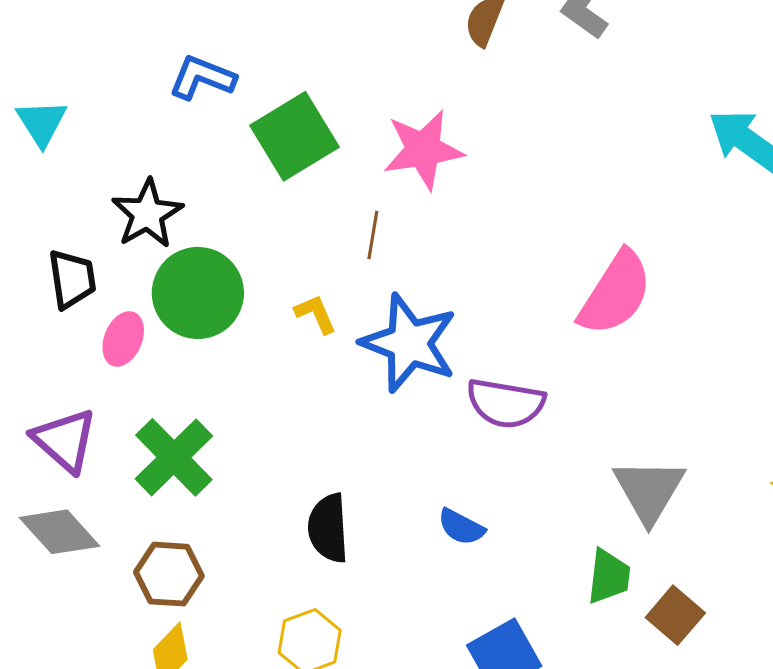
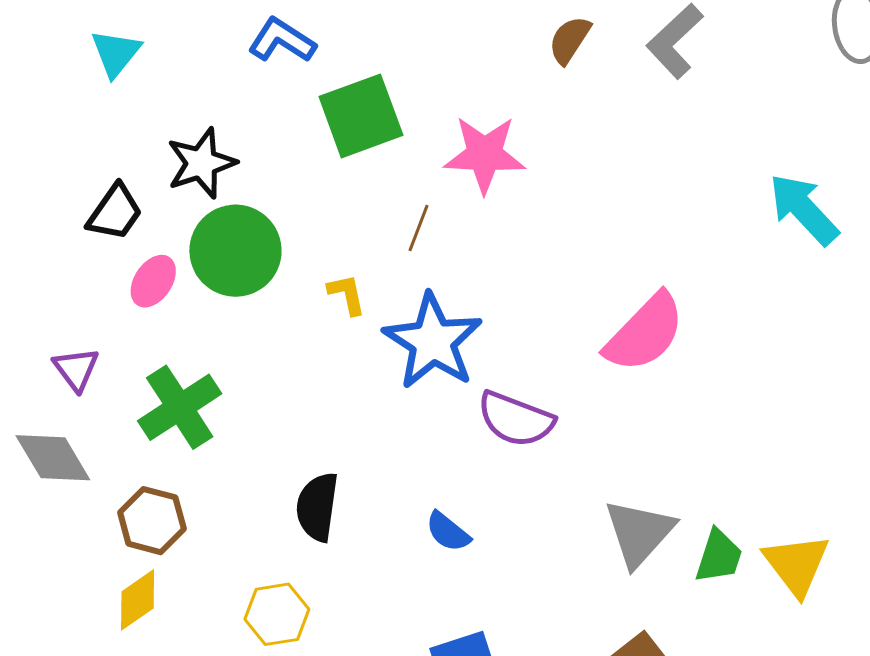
black trapezoid: (72, 279) -> (115, 212), turned 32
purple triangle: (65, 440) -> (76, 369), size x0.7
green trapezoid: (609, 576) -> (719, 556), moved

